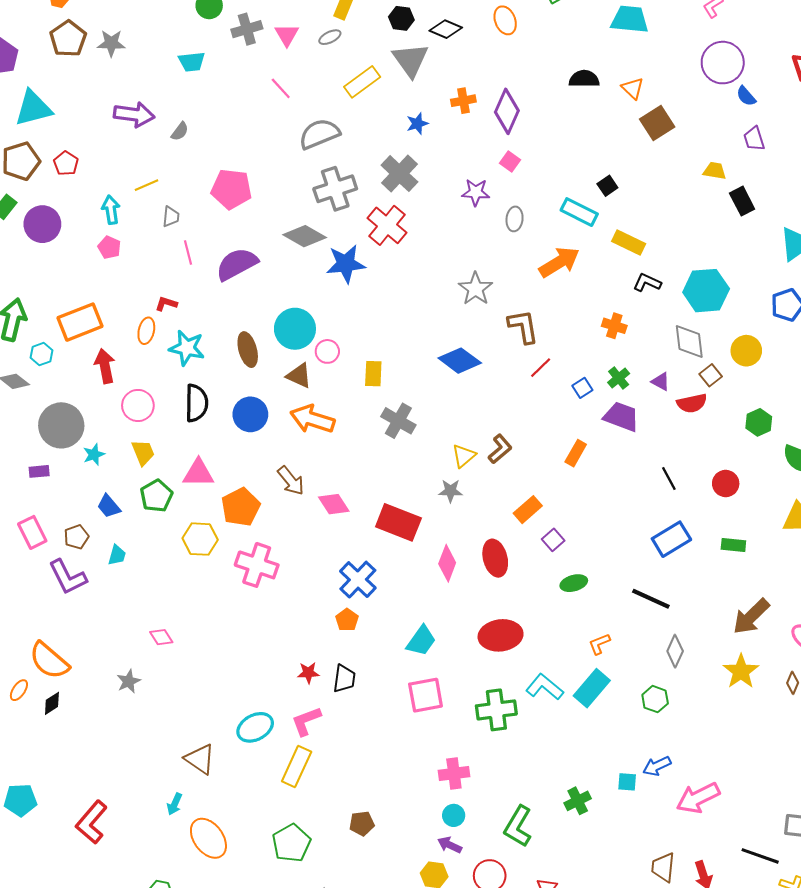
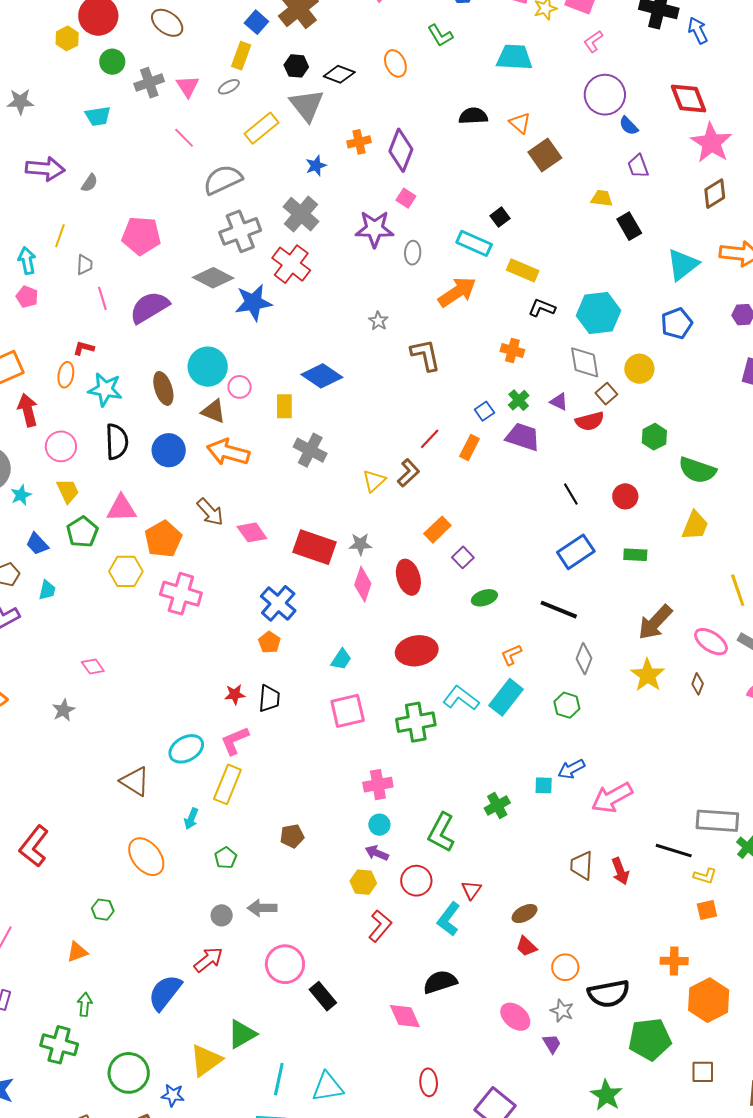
yellow line: (147, 185) -> (60, 236), turned -45
purple star: (476, 192) -> (375, 229), size x1.4
gray star: (476, 289) -> (378, 321), size x0.6
blue diamond: (460, 361) -> (322, 376), moved
red line: (541, 368) -> (430, 439), moved
orange rectangle: (576, 453) -> (470, 448), moved
gray star: (450, 491) -> (360, 544), moved
cyan trapezoid: (421, 641) -> (341, 659), size x0.7
cyan arrow: (175, 804) -> (191, 819), moved
green pentagon: (291, 843) -> (226, 858), size x0.6

